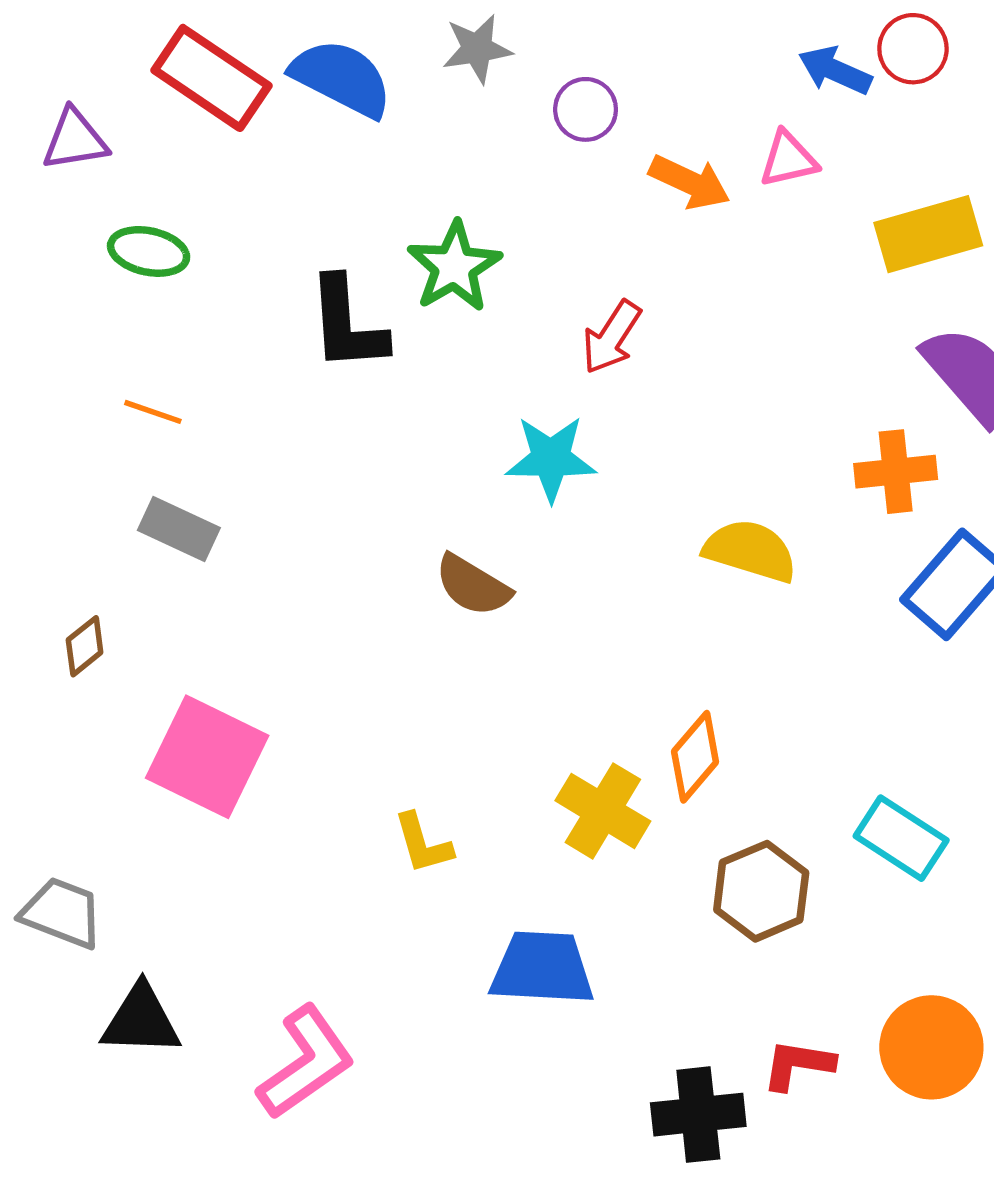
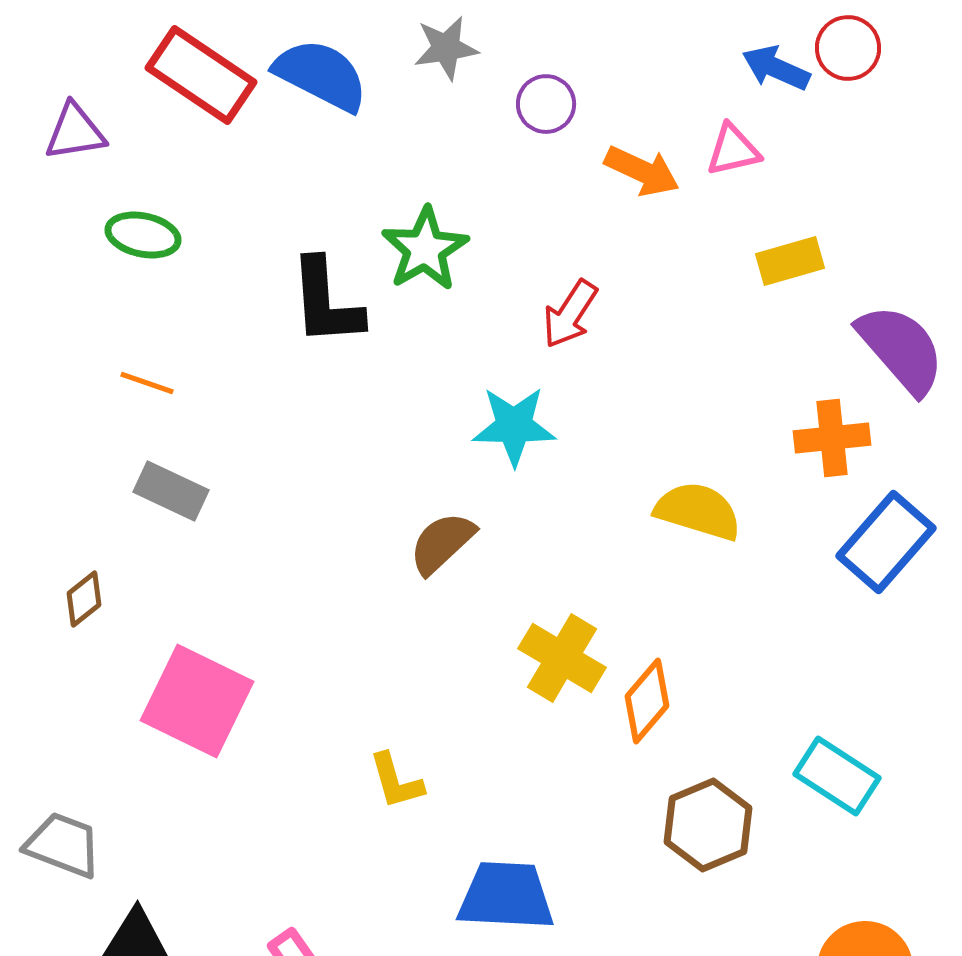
yellow rectangle: (928, 234) -> (790, 261), moved, size x0.7
brown semicircle: (473, 585) -> (442, 543), turned 106
yellow cross: (603, 811) -> (562, 658), moved

